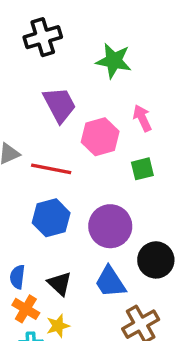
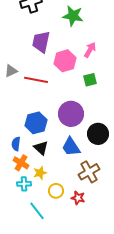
purple trapezoid: (60, 105) -> (41, 42), turned -140
pink arrow: (142, 118) -> (90, 50), turned 56
blue hexagon: (51, 218) -> (36, 123), moved

